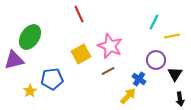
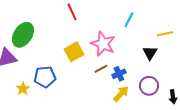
cyan line: (154, 22) -> (129, 20), moved
purple circle: (156, 60) -> (149, 86), moved
black triangle: (175, 74) -> (150, 53), moved
blue cross: (139, 79) -> (119, 74), moved, turned 32

